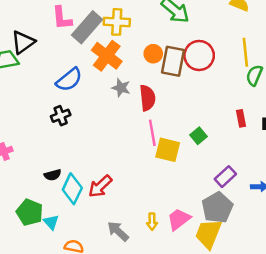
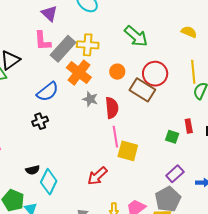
brown rectangle: (173, 61) -> (142, 90), moved, turned -70
green square: (198, 136) -> (172, 137), moved, turned -32
red arrow: (100, 186) -> (97, 176), moved

